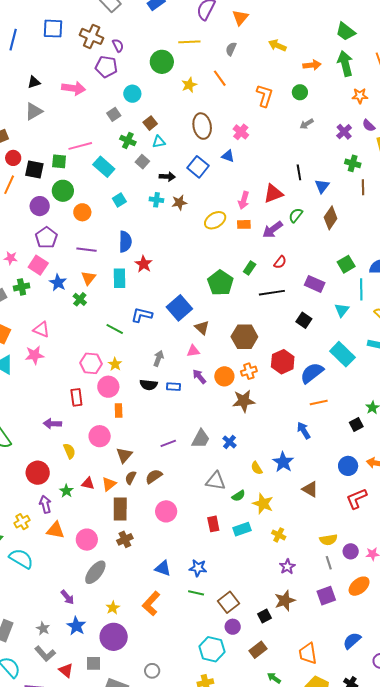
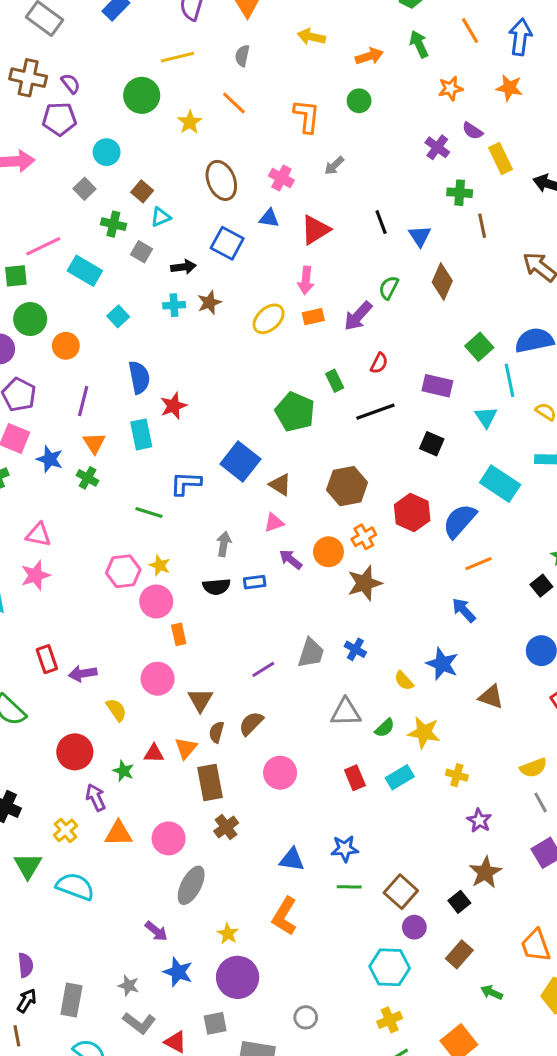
green arrow: (345, 64) -> (419, 44), size x0.7
gray arrow: (307, 124) -> (334, 166), moved
red triangle: (273, 194) -> (315, 230), moved
purple line: (87, 250) -> (83, 401), turned -72
red star: (144, 264) -> (174, 406), turned 30
green rectangle: (250, 268) -> (335, 381), turned -48
red rectangle: (76, 397) -> (47, 659), moved

